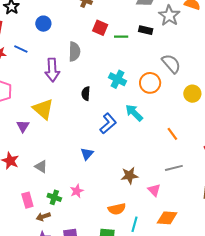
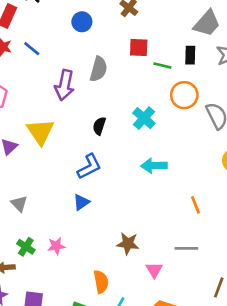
blue circle: (43, 24) -> (82, 22), moved
red square: (100, 28) -> (139, 47), turned -35
black rectangle: (146, 30) -> (190, 55), moved, turned 64
orange circle: (150, 83) -> (184, 95), moved
cyan arrow: (134, 113) -> (154, 166), turned -60
blue L-shape: (108, 123) -> (89, 167), moved
orange semicircle: (117, 209) -> (101, 282), turned -102

